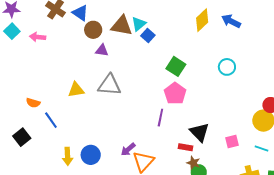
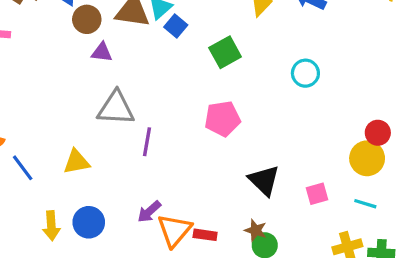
green square: (176, 66) -> (225, 52), moved, turned 30
yellow triangle: (76, 90) -> (76, 162), moved
pink pentagon: (175, 93) -> (223, 119), turned 30
purple line: (160, 118) -> (147, 142), moved
red rectangle: (185, 147) -> (205, 235), moved

